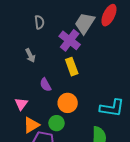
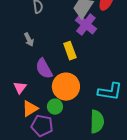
purple cross: (70, 40) -> (86, 25), moved
purple semicircle: (45, 85) -> (44, 69), size x1.5
orange circle: (68, 103) -> (66, 87), size x1.4

